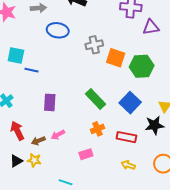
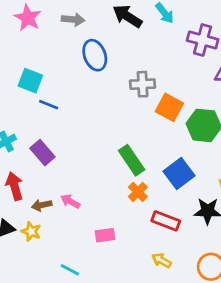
blue ellipse: (58, 30) -> (95, 55), turned 50
purple rectangle: (50, 102) -> (42, 153), moved, turned -54
orange cross: (98, 129) -> (138, 192), moved, turned -32
pink arrow: (58, 135) -> (70, 201), turned 48

